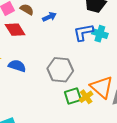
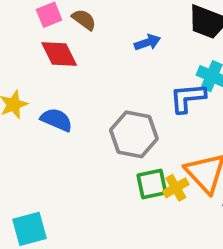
blue arrow: (49, 17) -> (147, 42), moved
blue L-shape: (83, 32) -> (188, 98), moved

